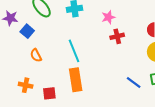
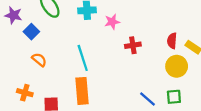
pink star: (108, 17) -> (112, 22), moved
orange semicircle: (36, 55) -> (39, 60), turned 152

